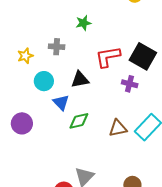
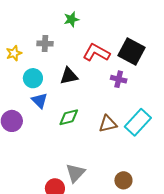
red L-shape: (108, 57) -> (96, 53), turned 40
blue triangle: (61, 103) -> (40, 101), moved

